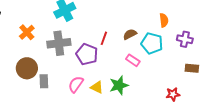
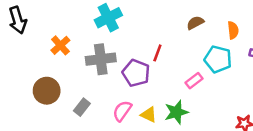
brown semicircle: (130, 34) -> (195, 23), moved
pink rectangle: (133, 60) -> (194, 81), turned -72
brown circle: (27, 68) -> (47, 91), moved
gray rectangle: (44, 81) -> (82, 107), turned 40

